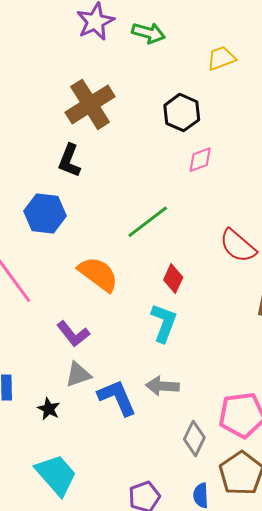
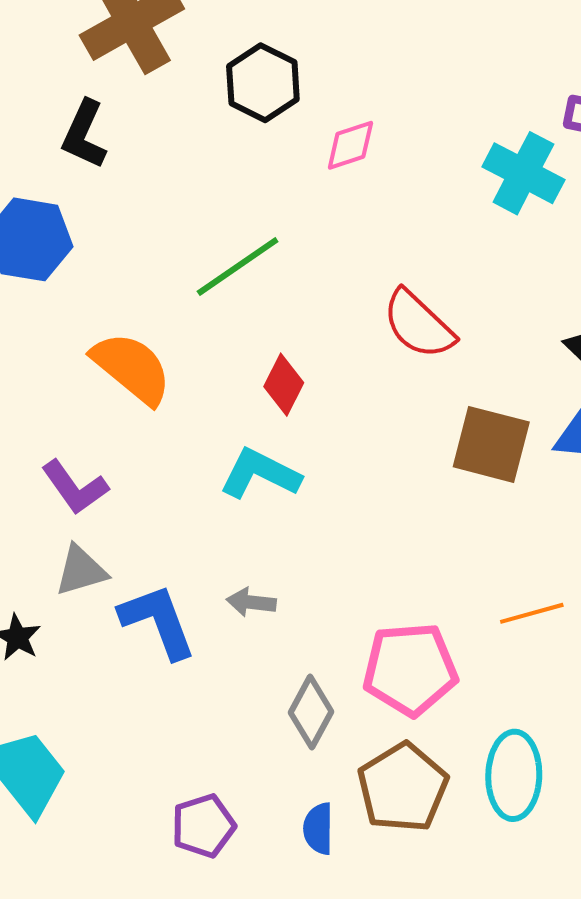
black hexagon: (182, 113) -> (263, 83), moved
cyan L-shape: (164, 323) -> (260, 474), turned -87
gray arrow: (162, 386) -> (251, 602), size x0.7

